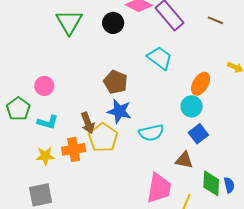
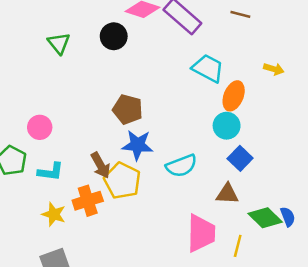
green triangle: (69, 22) -> (59, 43), size x0.7
cyan trapezoid: (160, 58) -> (208, 68), moved
yellow star: (45, 156) -> (54, 214), turned 30
green diamond: (211, 183) -> (265, 218), turned -40

